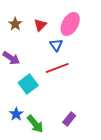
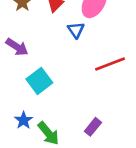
red line: (57, 68) -> (110, 64), moved

